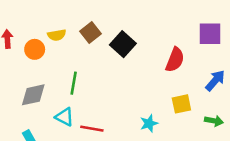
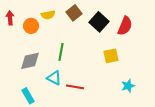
red semicircle: (175, 60) -> (125, 26), moved
yellow square: (181, 104) -> (111, 56), moved
cyan star: (149, 123) -> (128, 86), moved

